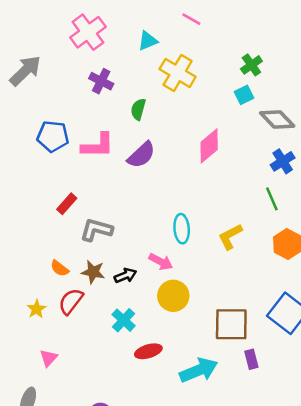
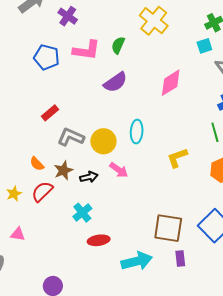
purple cross: (101, 81) -> (68, 16), moved
pink L-shape: (98, 146) -> (86, 50), moved
cyan ellipse: (182, 229) -> (137, 132), moved
brown star: (93, 272) -> (63, 170), turned 30
yellow circle: (173, 296) -> (103, 141), moved
pink triangle: (48, 358) -> (18, 234), turned 49

